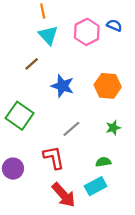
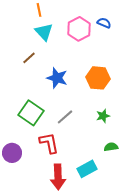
green square: (20, 116) -> (31, 113), moved
green semicircle: (103, 162) -> (111, 147), moved
red arrow: (64, 195) -> (58, 177), turned 40

